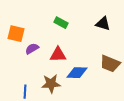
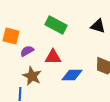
green rectangle: (61, 23) -> (56, 25), size x1.5
brown star: (51, 84) -> (32, 76), moved, turned 30

